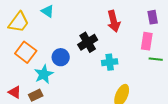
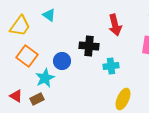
black cross: (88, 42) -> (89, 46), turned 36

